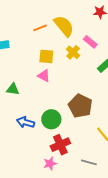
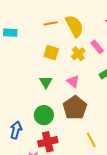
pink triangle: (44, 76) -> (73, 81), moved
green triangle: (13, 89) -> (46, 82), moved, turned 40
blue arrow: (25, 122) -> (16, 130), moved, turned 78

